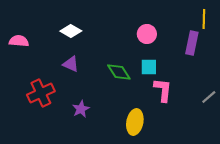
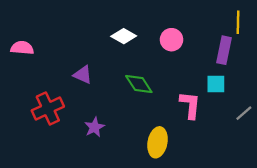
white diamond: (71, 31) -> (124, 36), moved
cyan square: (149, 67) -> (216, 84), moved

